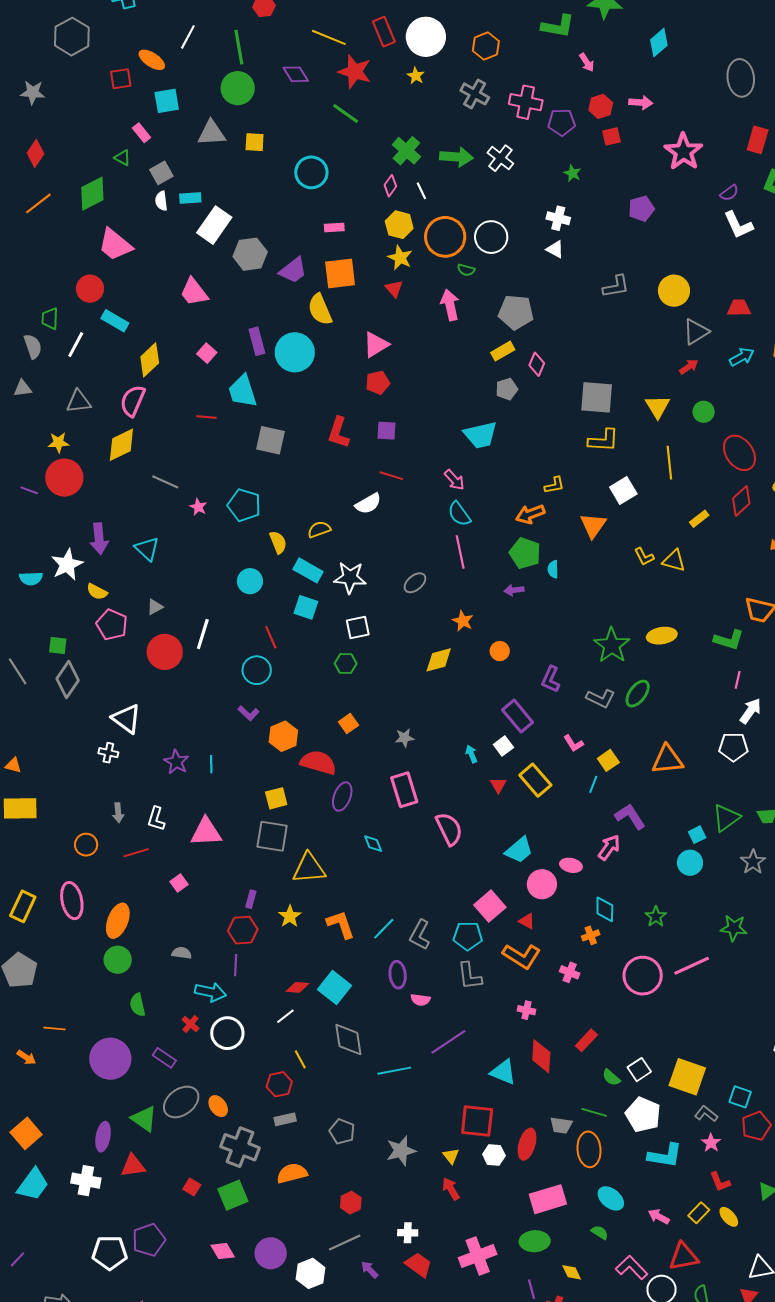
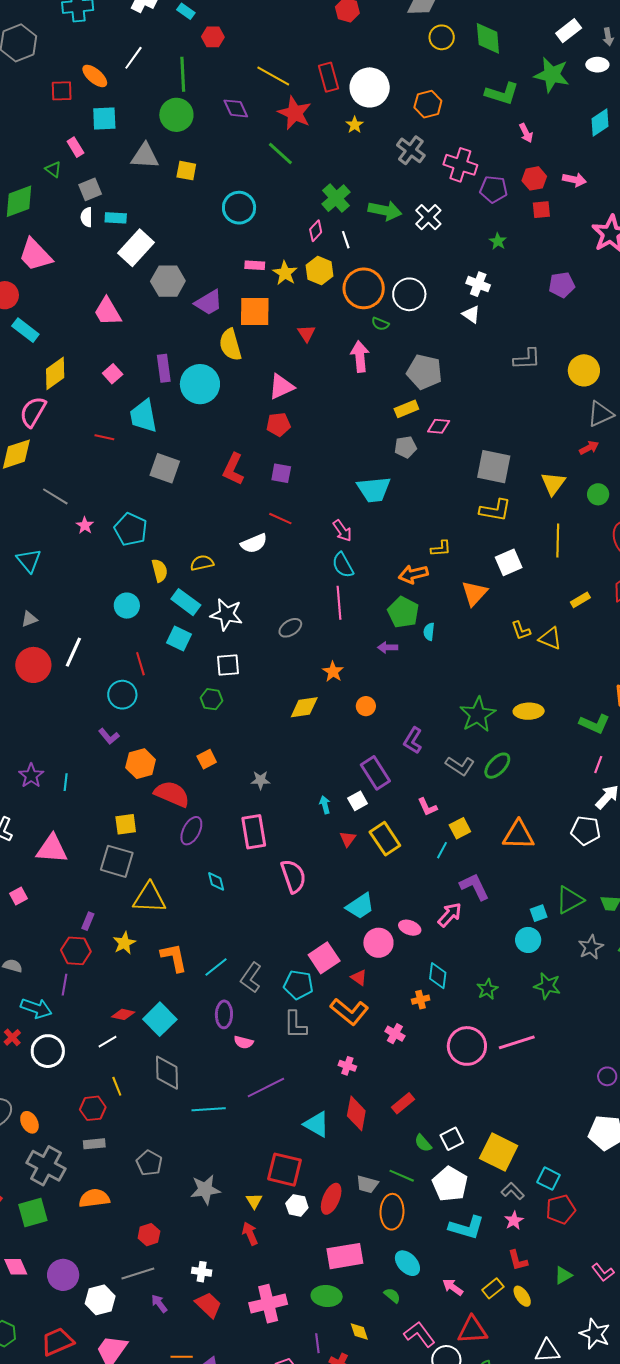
yellow star: (400, 258) -> (285, 273), moved
pink diamond: (537, 364) -> (439, 426), turned 65
green star: (734, 928) -> (547, 986), moved

